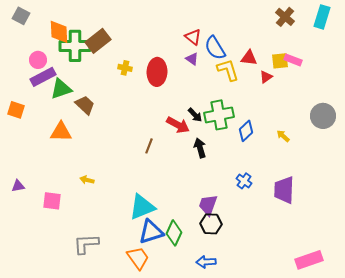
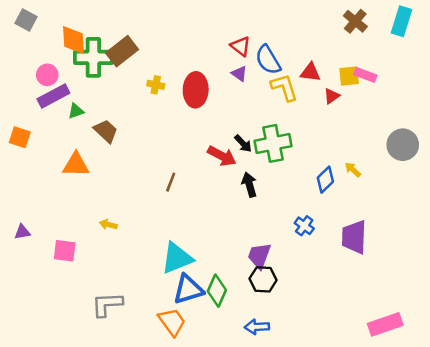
green triangle: (61, 89) -> (76, 111), size x0.6
blue diamond: (246, 131) -> (325, 180), moved
brown line: (149, 146) -> (171, 182), moved

